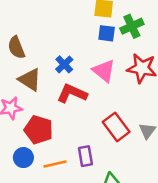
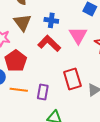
blue cross: (64, 64) -> (51, 20), turned 32

